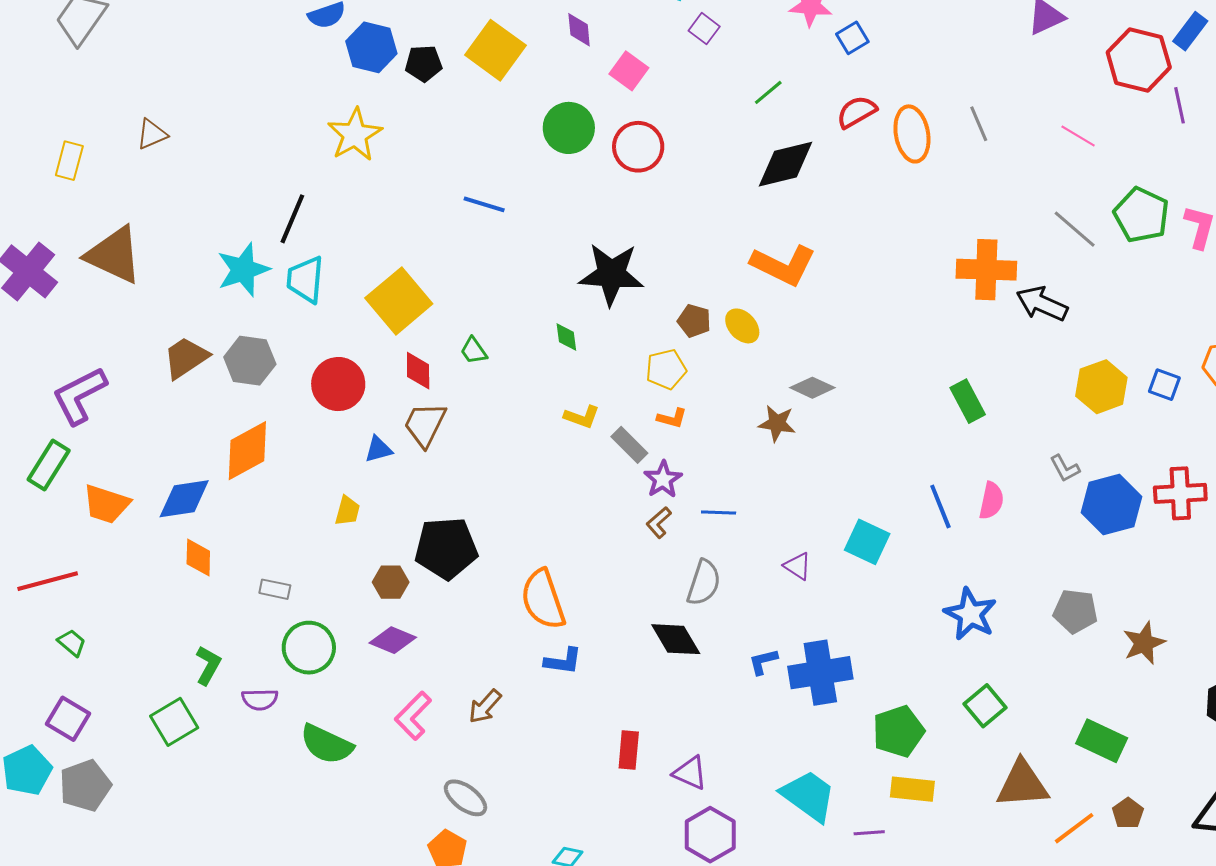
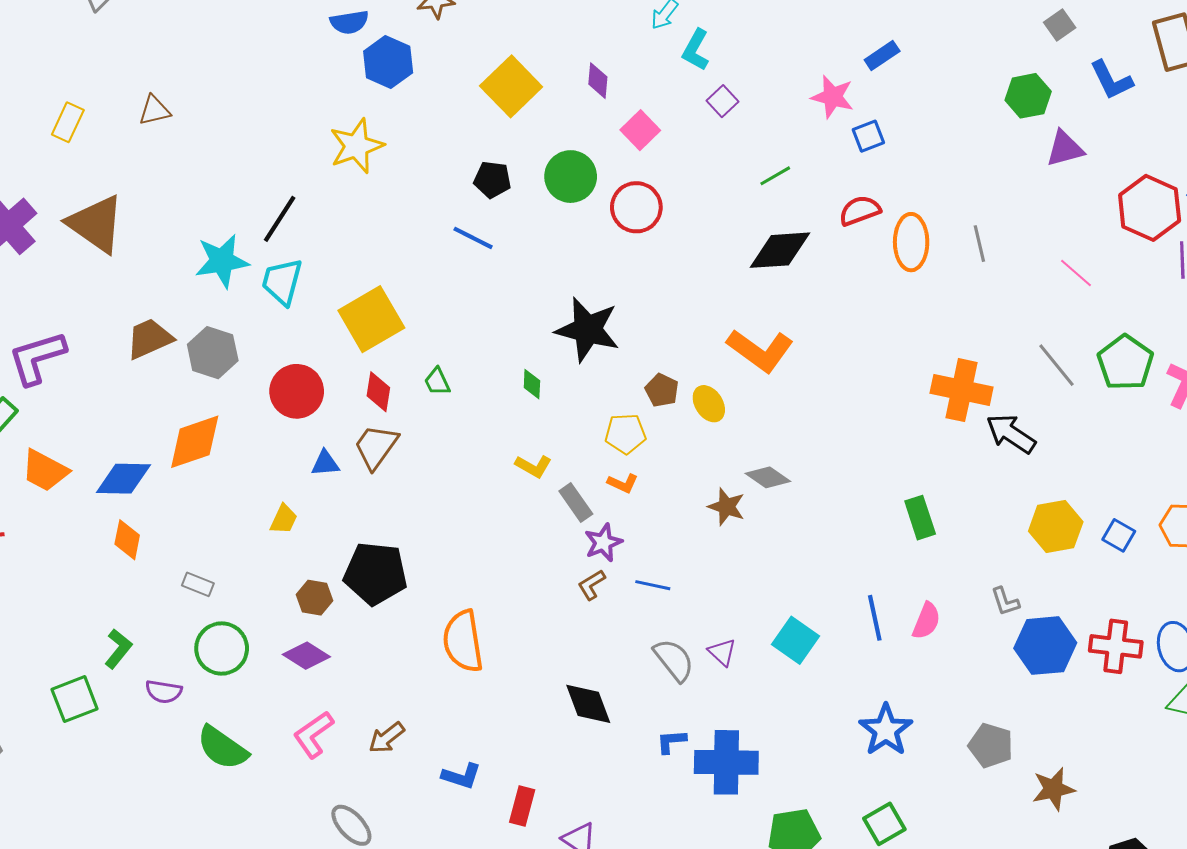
black pentagon: (424, 63) -> (492, 180), moved
gray semicircle: (704, 583) -> (674, 660), moved, turned -66
blue L-shape: (563, 661) -> (461, 776), moved

